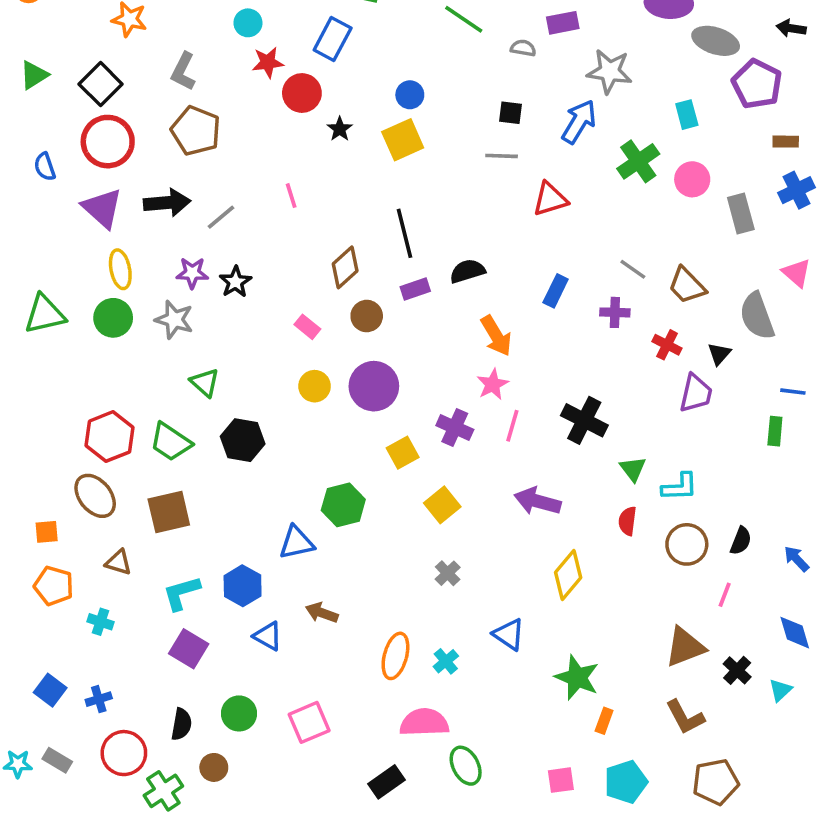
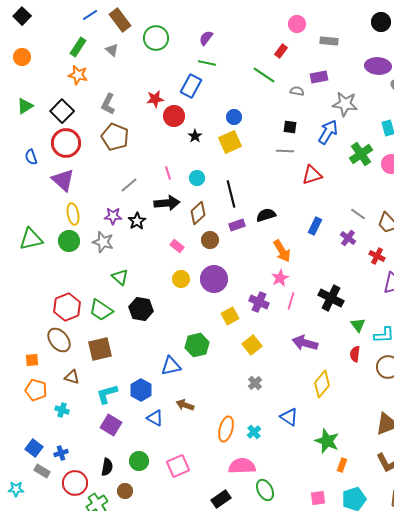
cyan circle: (248, 23) -> (197, 178), moved
black arrow: (167, 203) -> (167, 203), moved
purple cross: (615, 312) -> (348, 238), turned 35
gray rectangle: (57, 760) -> (42, 471), moved

